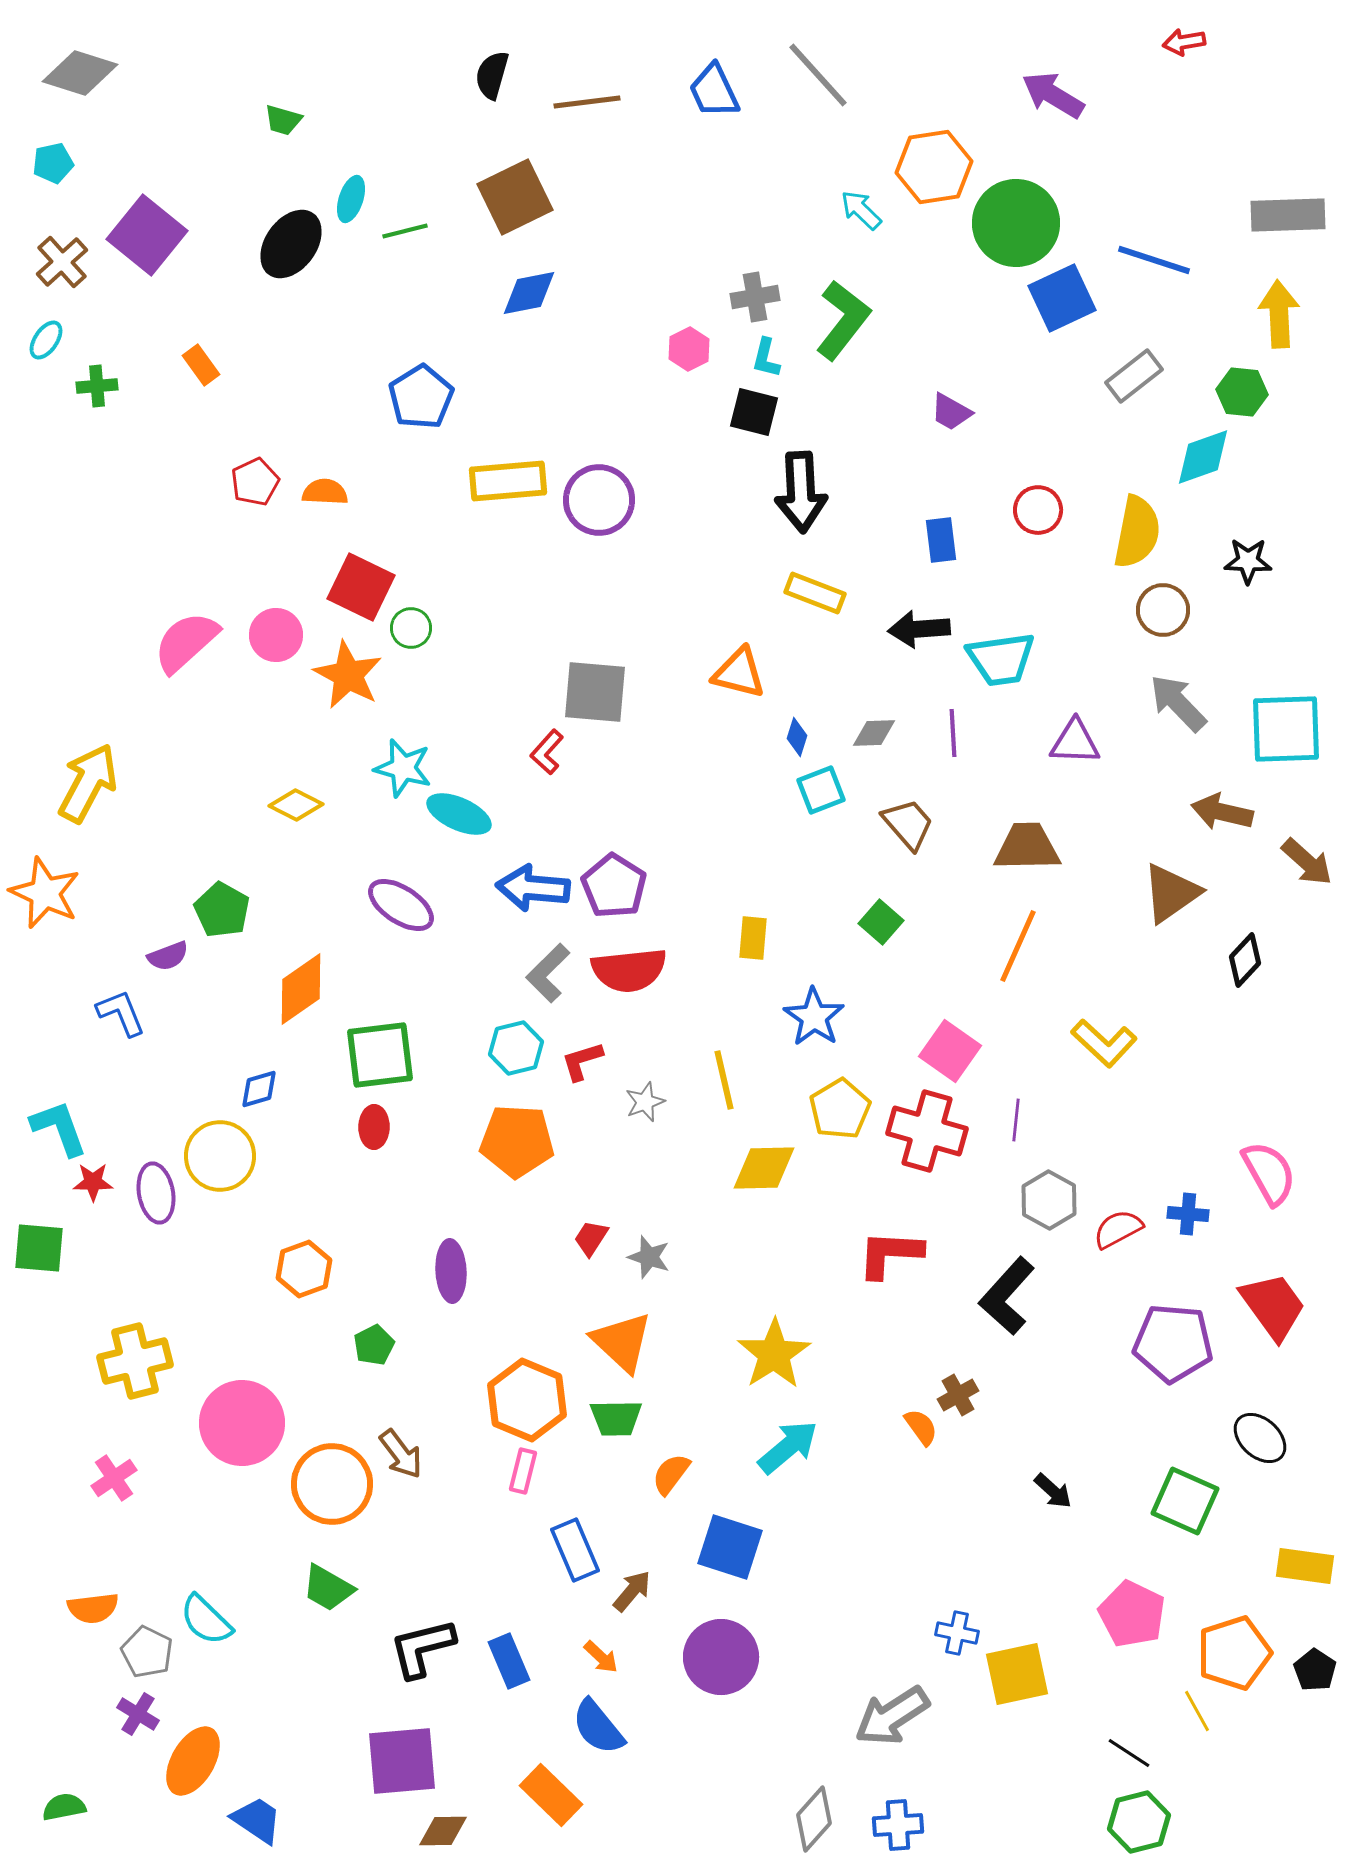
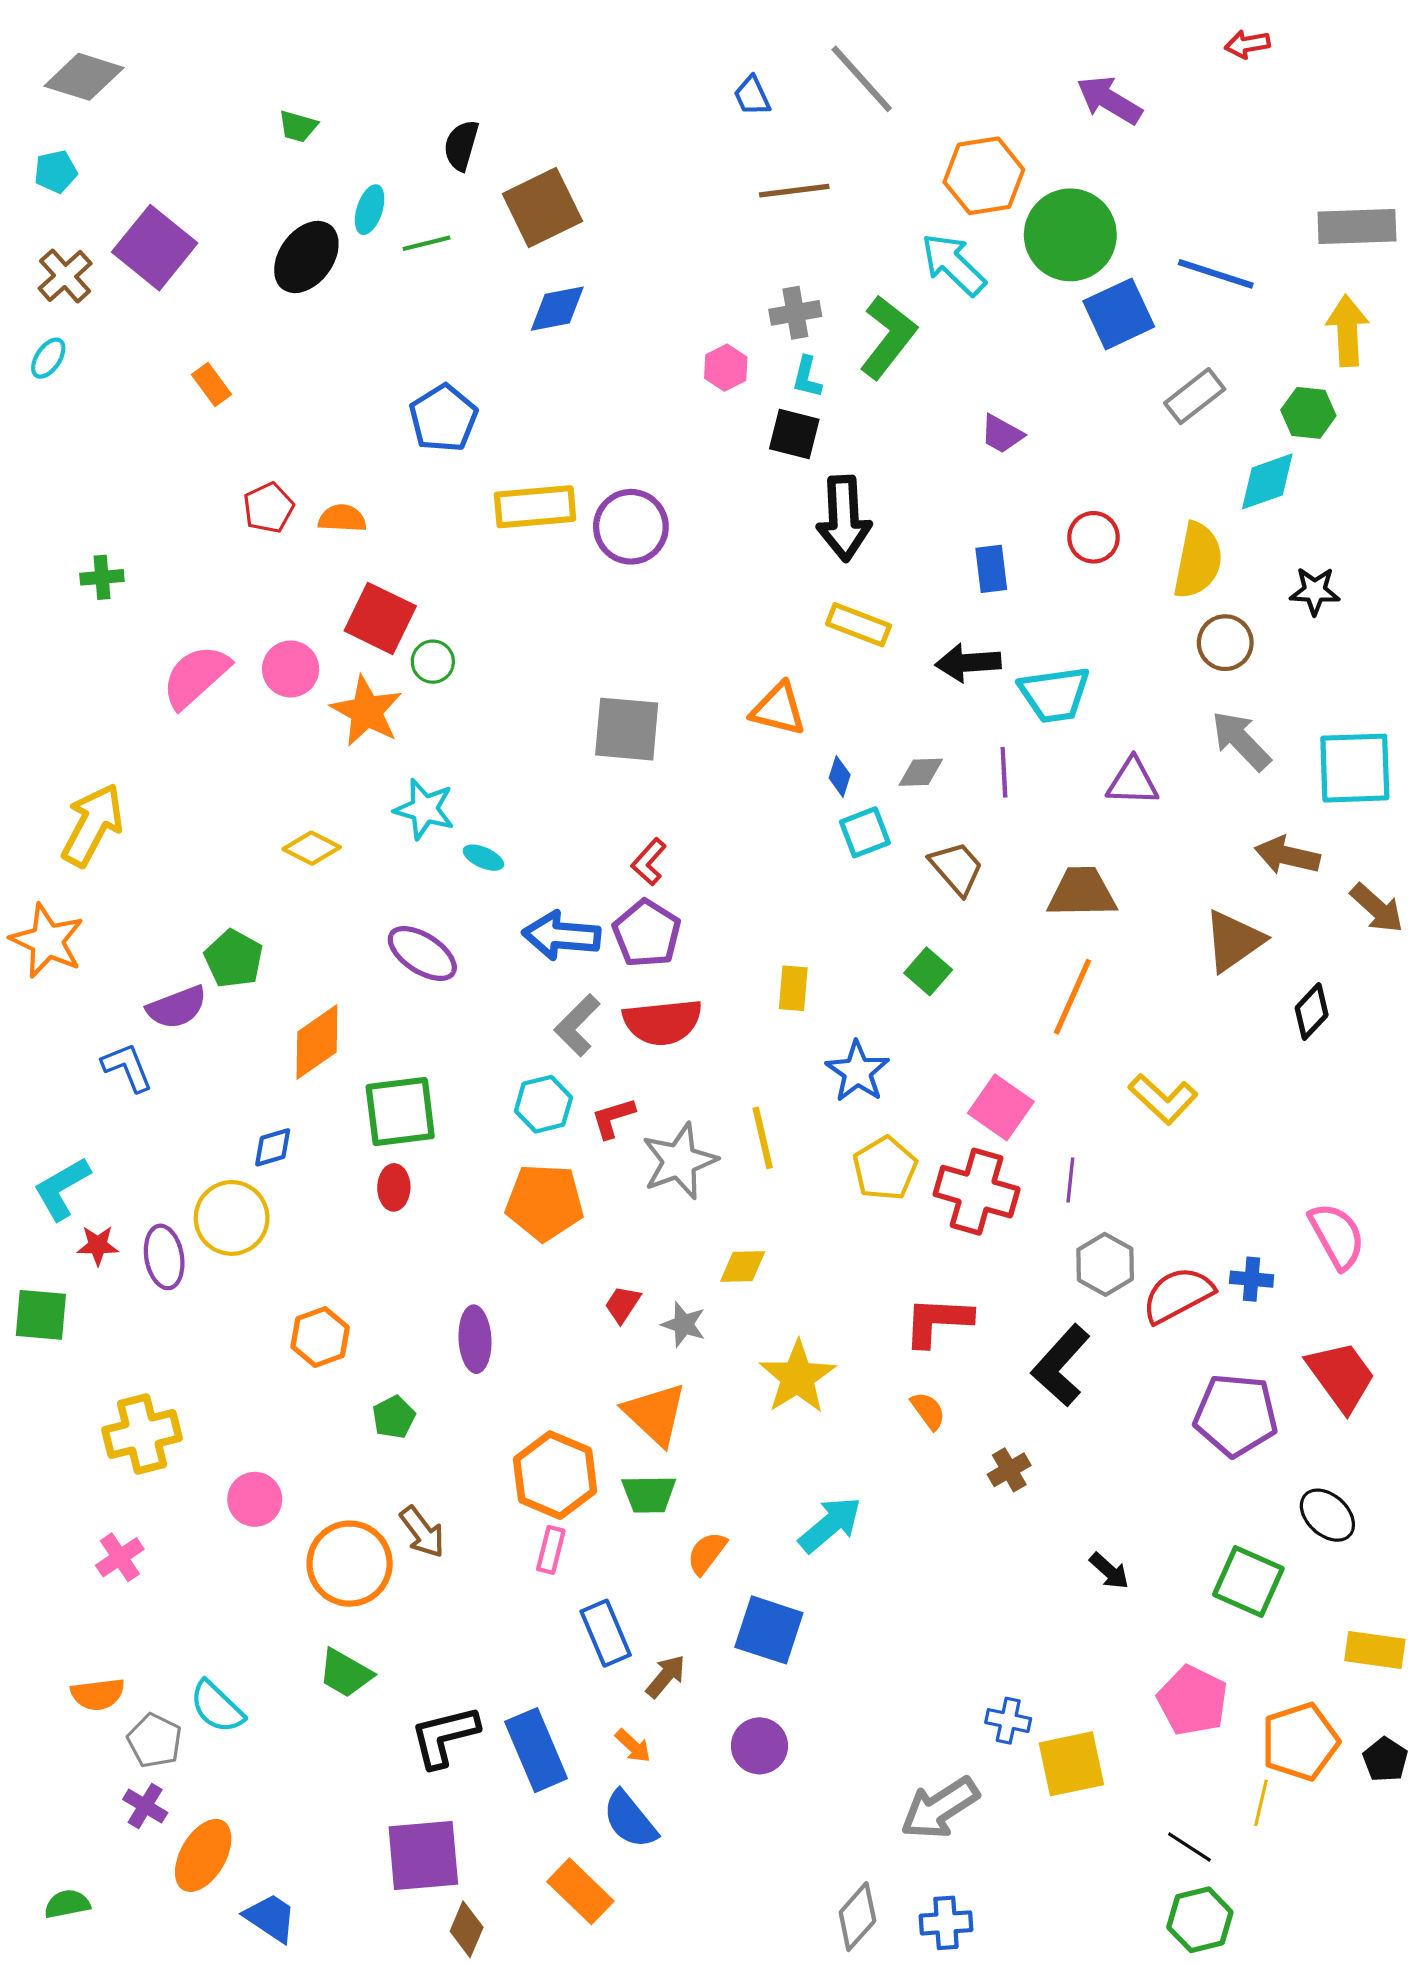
black semicircle: (492, 75) -> (461, 145), moved
blue trapezoid: (714, 91) -> (752, 96), size x0.7
brown line: (587, 102) -> (794, 191), moved
cyan arrow: (861, 210) -> (953, 264), moved, size x1.5
green cross: (97, 386) -> (102, 577), moved
red L-shape: (547, 752) -> (649, 862), moved
cyan ellipse: (459, 814) -> (483, 858), size x0.6
purple semicircle: (168, 956) -> (177, 1007), size x1.4
gray star: (645, 1102) -> (679, 1161), size x1.8
cyan L-shape: (59, 1128) -> (62, 1188), turned -100
yellow diamond: (764, 1168) -> (743, 1266), moved, size x0.7
red semicircle: (1118, 1229) -> (1178, 1295), size x1.4
yellow star: (774, 1354) -> (797, 1377), moved
pink circle: (242, 1423) -> (255, 1499), size x0.6
orange semicircle: (921, 1427) -> (928, 1411), moved
purple circle: (721, 1657) -> (759, 1746), size x0.7
blue rectangle: (509, 1661) -> (536, 1750), size x1.4
yellow line: (1197, 1711) -> (1261, 1803), turned 42
brown diamond: (443, 1831) -> (467, 1929), turned -66

